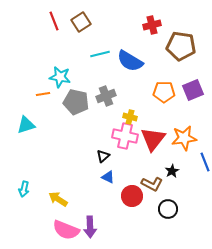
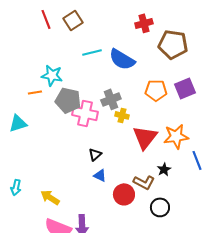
gray cross: (106, 96) -> (111, 99), moved
pink cross: (125, 136) -> (85, 113), moved

